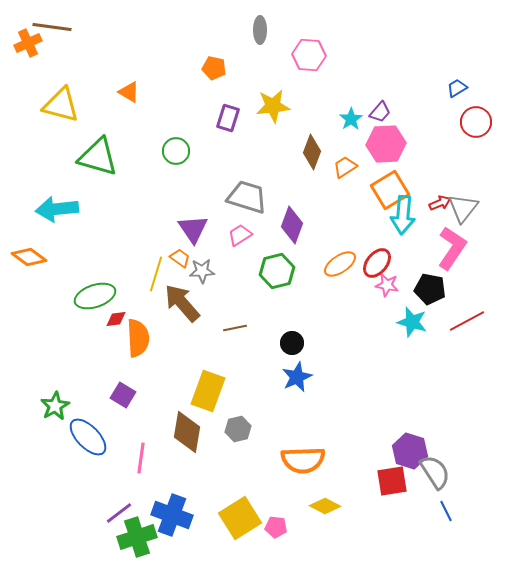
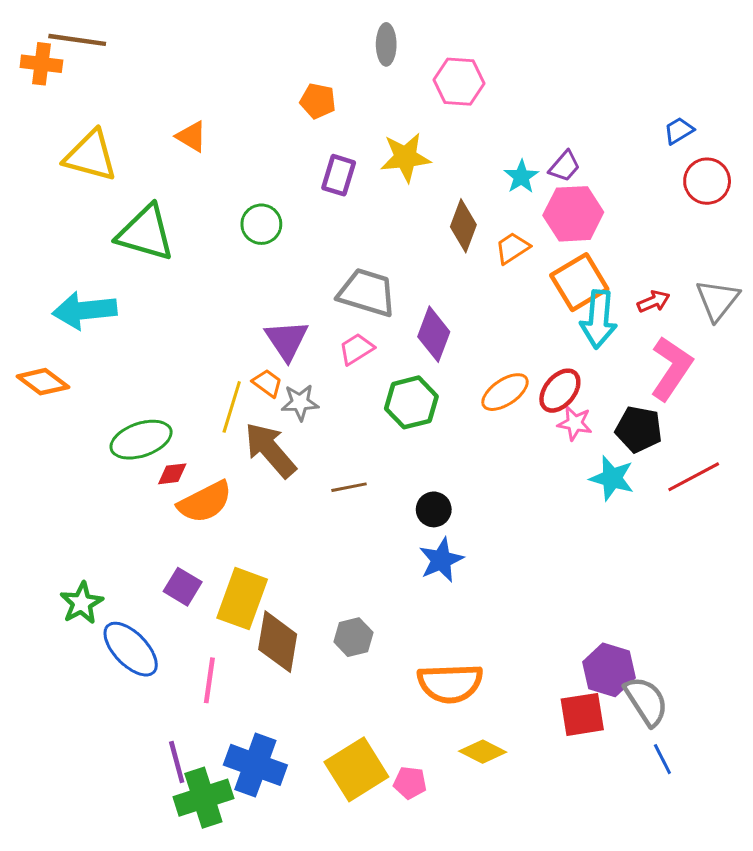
orange cross: (28, 43) -> (41, 64), turned 32
gray triangle: (463, 208) -> (717, 300), moved
orange semicircle: (138, 338) -> (205, 502), turned 66
yellow rectangle: (208, 391) -> (242, 599), moved
purple line: (119, 513) -> (177, 762), turned -68

